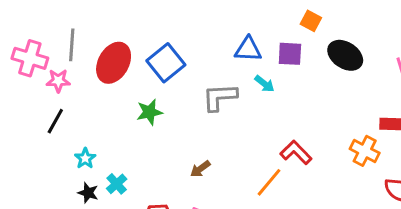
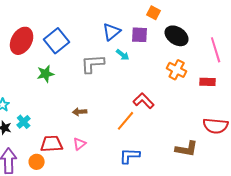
blue triangle: (248, 49) -> (112, 32), turned -42
orange cross: (365, 151) -> (177, 70), moved
brown arrow: (200, 169) -> (80, 112), turned 32

